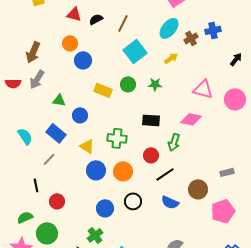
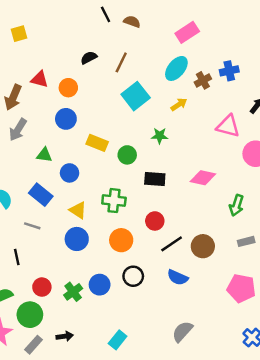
red triangle: (74, 14) -> (40, 79), moved
orange circle: (70, 43) -> (68, 88), moved
blue circle: (83, 60) -> (66, 119), moved
green circle: (128, 84) -> (127, 155), moved
pink triangle: (203, 89) -> (228, 126), moved
green arrow: (174, 142) -> (236, 205), moved
gray line: (49, 159) -> (32, 226), turned 64
blue circle: (96, 170) -> (77, 239), moved
brown circle: (198, 189) -> (203, 246), moved
red circle: (57, 201) -> (42, 287), moved
pink pentagon: (223, 211) -> (241, 288), turned 30
green cross: (95, 235) -> (73, 292), moved

